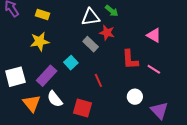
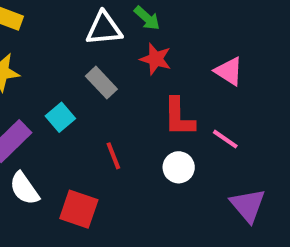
red star: (107, 33) -> (156, 59), moved
white circle: (135, 97) -> (179, 167), moved
purple triangle: (159, 110) -> (248, 205), moved

